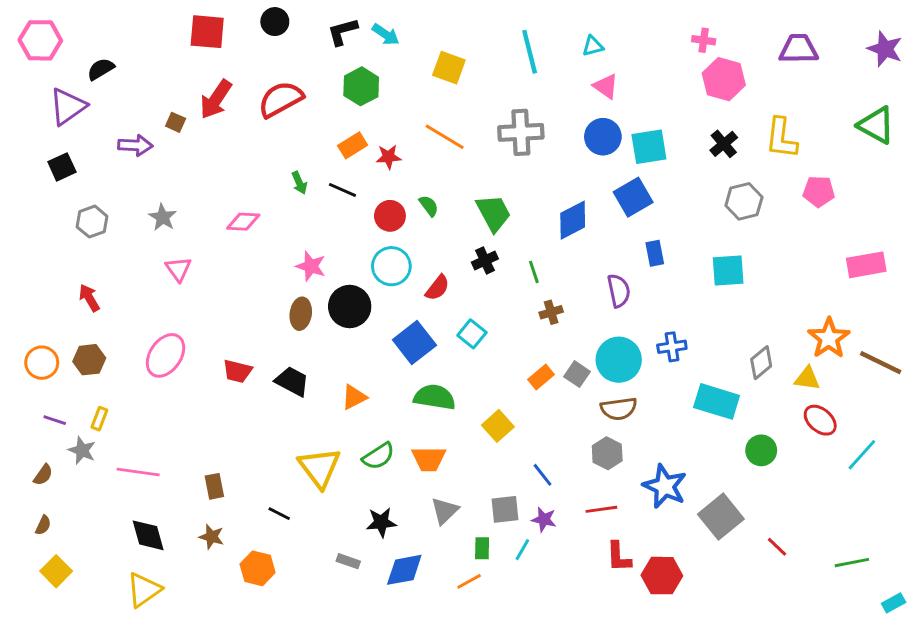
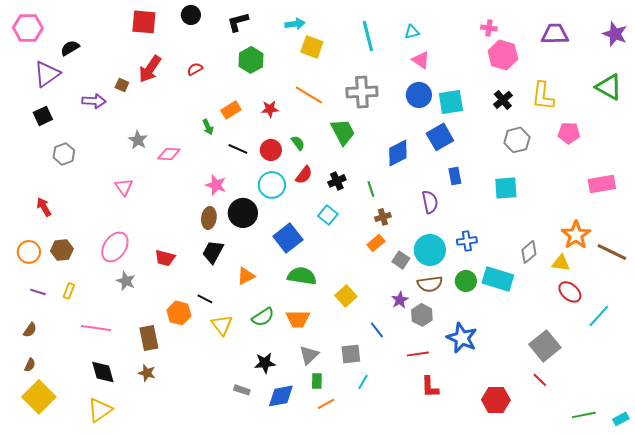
cyan arrow: (386, 35) -> (295, 24), moved, turned -42
red semicircle: (281, 99) -> (195, 69), size x0.5
orange rectangle: (353, 145) -> (231, 110), moved
black line: (342, 190) -> (238, 149), moved
green trapezoid: (494, 213) -> (343, 132), moved
gray star: (163, 217) -> (138, 140), moved
red semicircle: (437, 288) -> (304, 175), moved
red arrow: (89, 298) -> (44, 207), moved
cyan square: (472, 334) -> (328, 215), moved
orange rectangle: (541, 377) -> (376, 243), moved
black trapezoid: (292, 381) -> (213, 252), moved, turned -90
gray star: (82, 450) -> (126, 281), moved
green circle: (761, 450) -> (466, 281), moved
yellow triangle: (319, 468) -> (222, 325), size x0.7
brown rectangle: (214, 486) -> (149, 338), size x1.4
black line: (279, 514) -> (205, 299), moved
gray square: (721, 517) -> (545, 346), moved
purple star: (544, 519) -> (400, 300), moved, turned 30
green rectangle: (482, 548) -> (317, 381), moved
green line: (852, 563) -> (584, 415), moved
orange hexagon: (258, 568) -> (179, 313), moved
yellow square: (56, 571) -> (39, 397), size x1.5
red hexagon: (662, 576) -> (496, 400), moved

